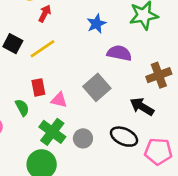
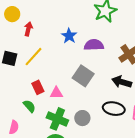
blue star: (96, 24) -> (69, 36), moved

